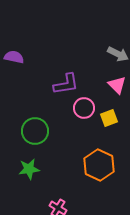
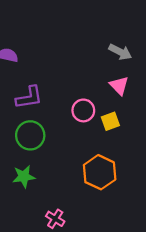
purple L-shape: (66, 84) -> (29, 97), moved

